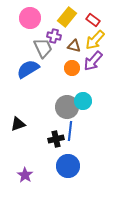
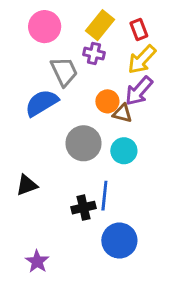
red rectangle: (93, 20) -> (139, 30), turned 32
purple cross: (54, 36) -> (94, 54), moved
brown triangle: (74, 46) -> (122, 113), moved
gray circle: (67, 107) -> (84, 143), moved
blue circle: (68, 166) -> (119, 241), moved

